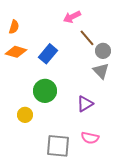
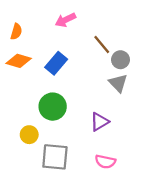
pink arrow: (72, 17) -> (65, 20), moved
gray square: (58, 146) -> (55, 157), moved

